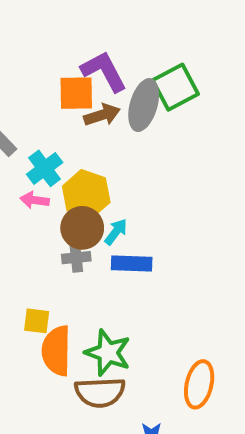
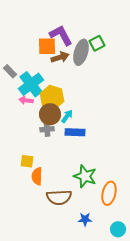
green square: (175, 87) -> (97, 43), size x0.7
cyan cross: (45, 168) -> (31, 84), size x1.4
orange semicircle: (56, 351) -> (37, 176), size x0.7
green star: (108, 353) -> (85, 176), moved

